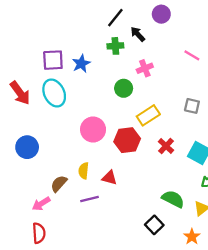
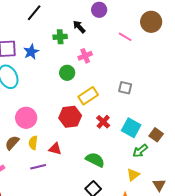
black line: (115, 18) -> (34, 13), moved
pink line: (192, 55) -> (125, 37), moved
pink circle: (93, 129) -> (26, 118), moved
brown semicircle: (59, 184) -> (12, 143), moved
green semicircle: (173, 199) -> (95, 160), moved

